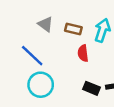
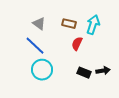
gray triangle: (45, 24) -> (39, 24), moved
red semicircle: (83, 53) -> (77, 44), turned 32

